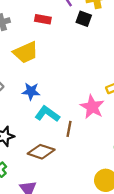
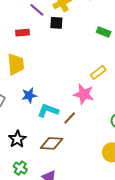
yellow trapezoid: (26, 52) -> (16, 64), turned -55
brown line: (69, 129) -> (70, 118), turned 48

